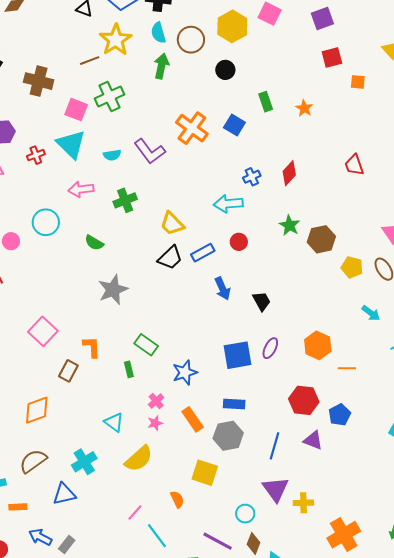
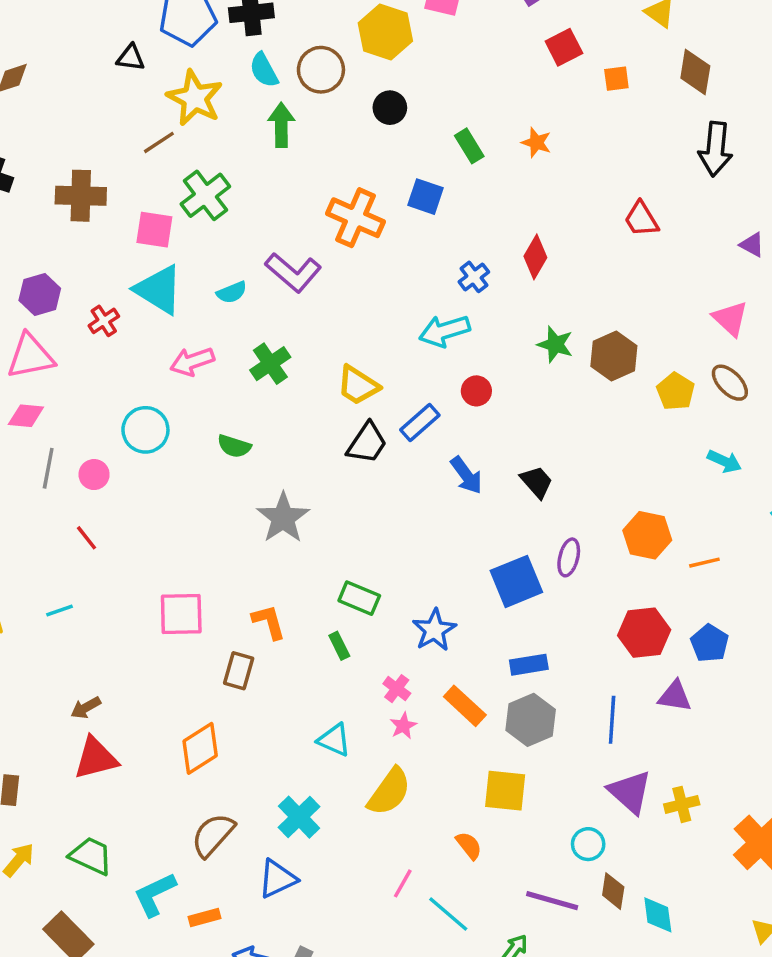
yellow pentagon: (352, 267) -> (676, 391), turned 30
pink square: (43, 331) -> (181, 614), turned -32

